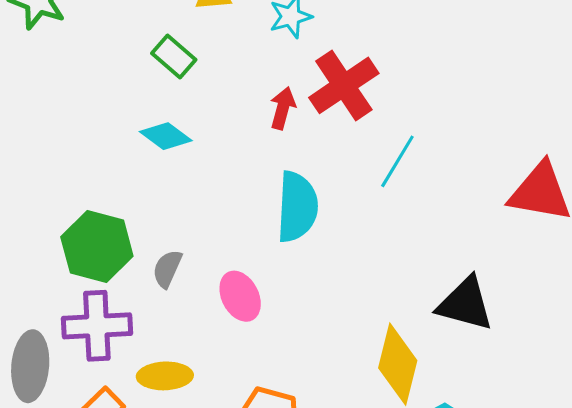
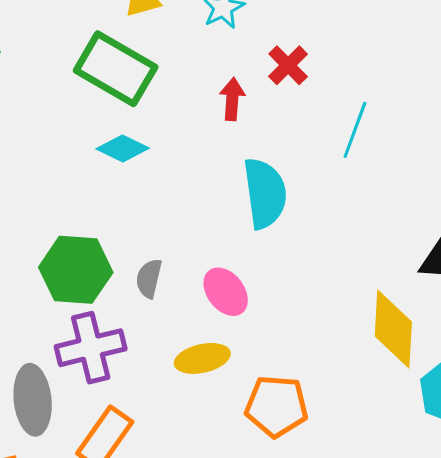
green rectangle: (174, 57) -> (116, 69), size x1.8
red cross: (344, 85) -> (288, 65), size x0.6
yellow ellipse: (165, 376) -> (202, 358), moved

